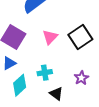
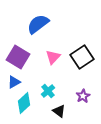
cyan cross: (45, 73) -> (48, 91), turned -32

